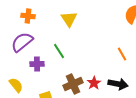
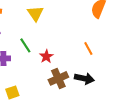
red star: (94, 83) -> (46, 56), moved
brown cross: (73, 84) -> (58, 78), moved

